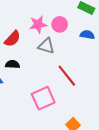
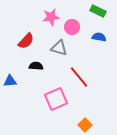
pink star: (38, 24) -> (51, 17), moved
black semicircle: (12, 64) -> (36, 66), moved

